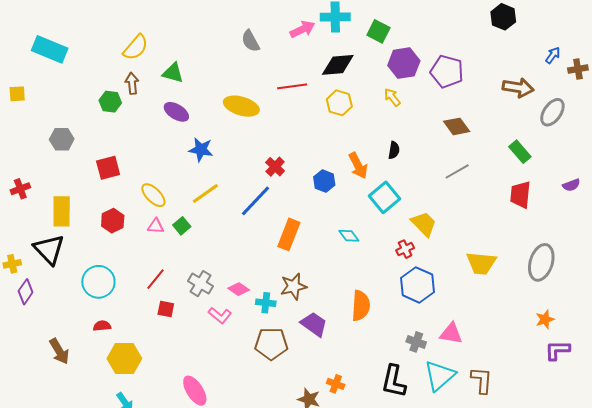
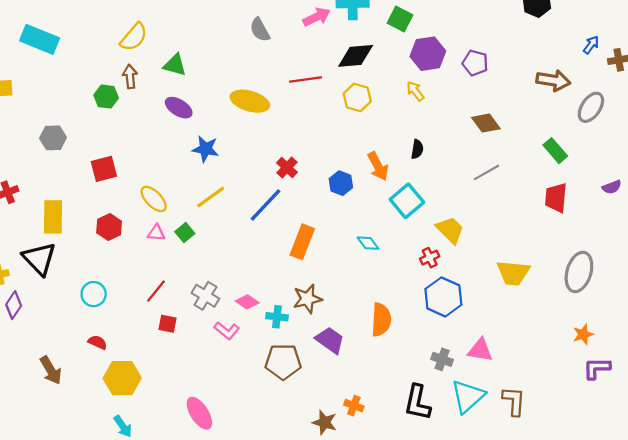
purple pentagon: (447, 72) -> (475, 63), size x0.7
cyan circle: (98, 282) -> (94, 294), size x0.7
red semicircle: (102, 326) -> (98, 342), turned 30

